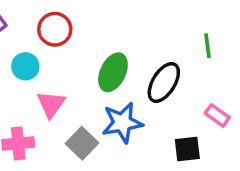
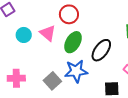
red circle: (55, 29) -> (69, 14), moved
pink triangle: (51, 104) -> (48, 33), moved, turned -30

